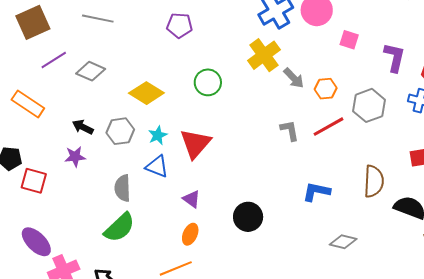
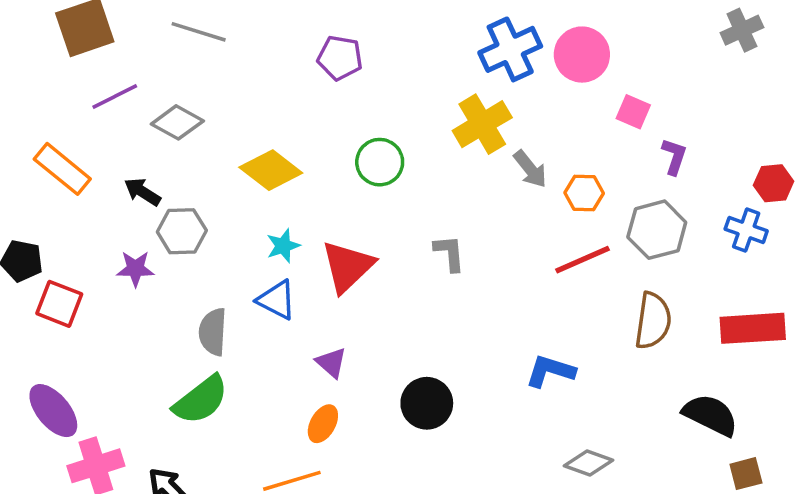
purple L-shape: (394, 57) -> (674, 157), moved, size x0.7
black arrow: (83, 127) -> (142, 192), moved
gray L-shape: (290, 130) -> (449, 253), moved
gray hexagon: (120, 131) -> (182, 231), moved
brown semicircle: (374, 181) -> (653, 321), moved

